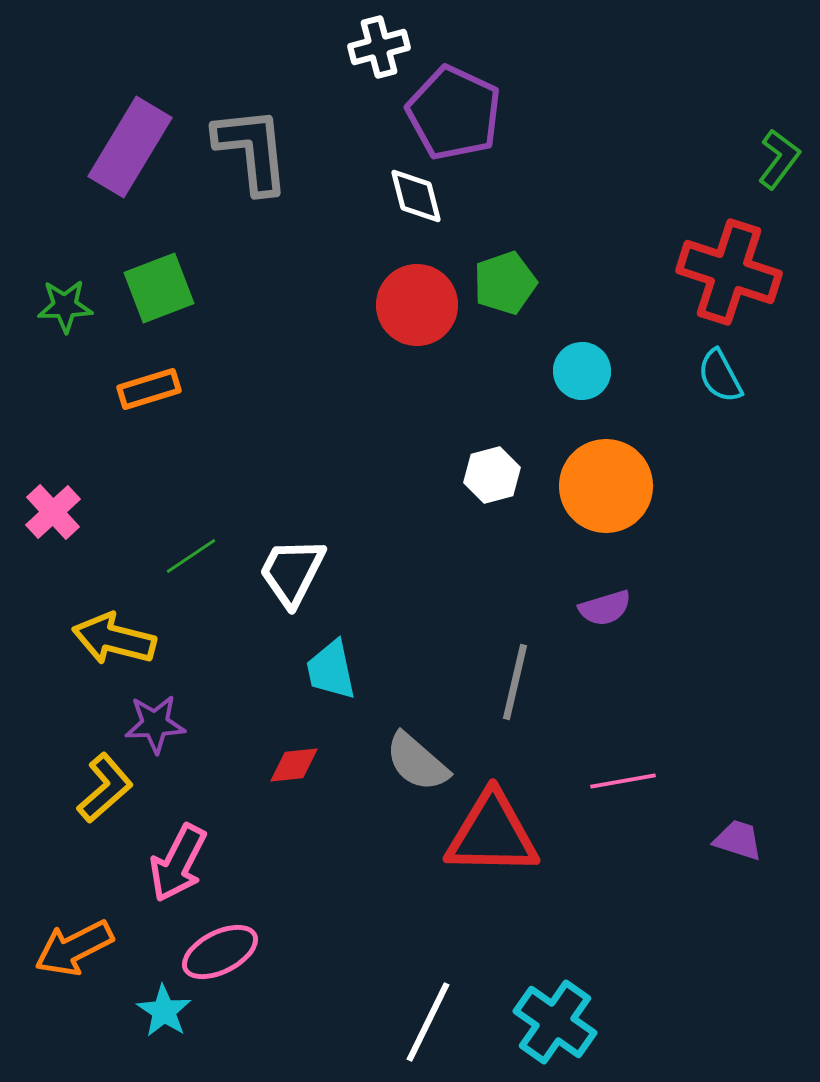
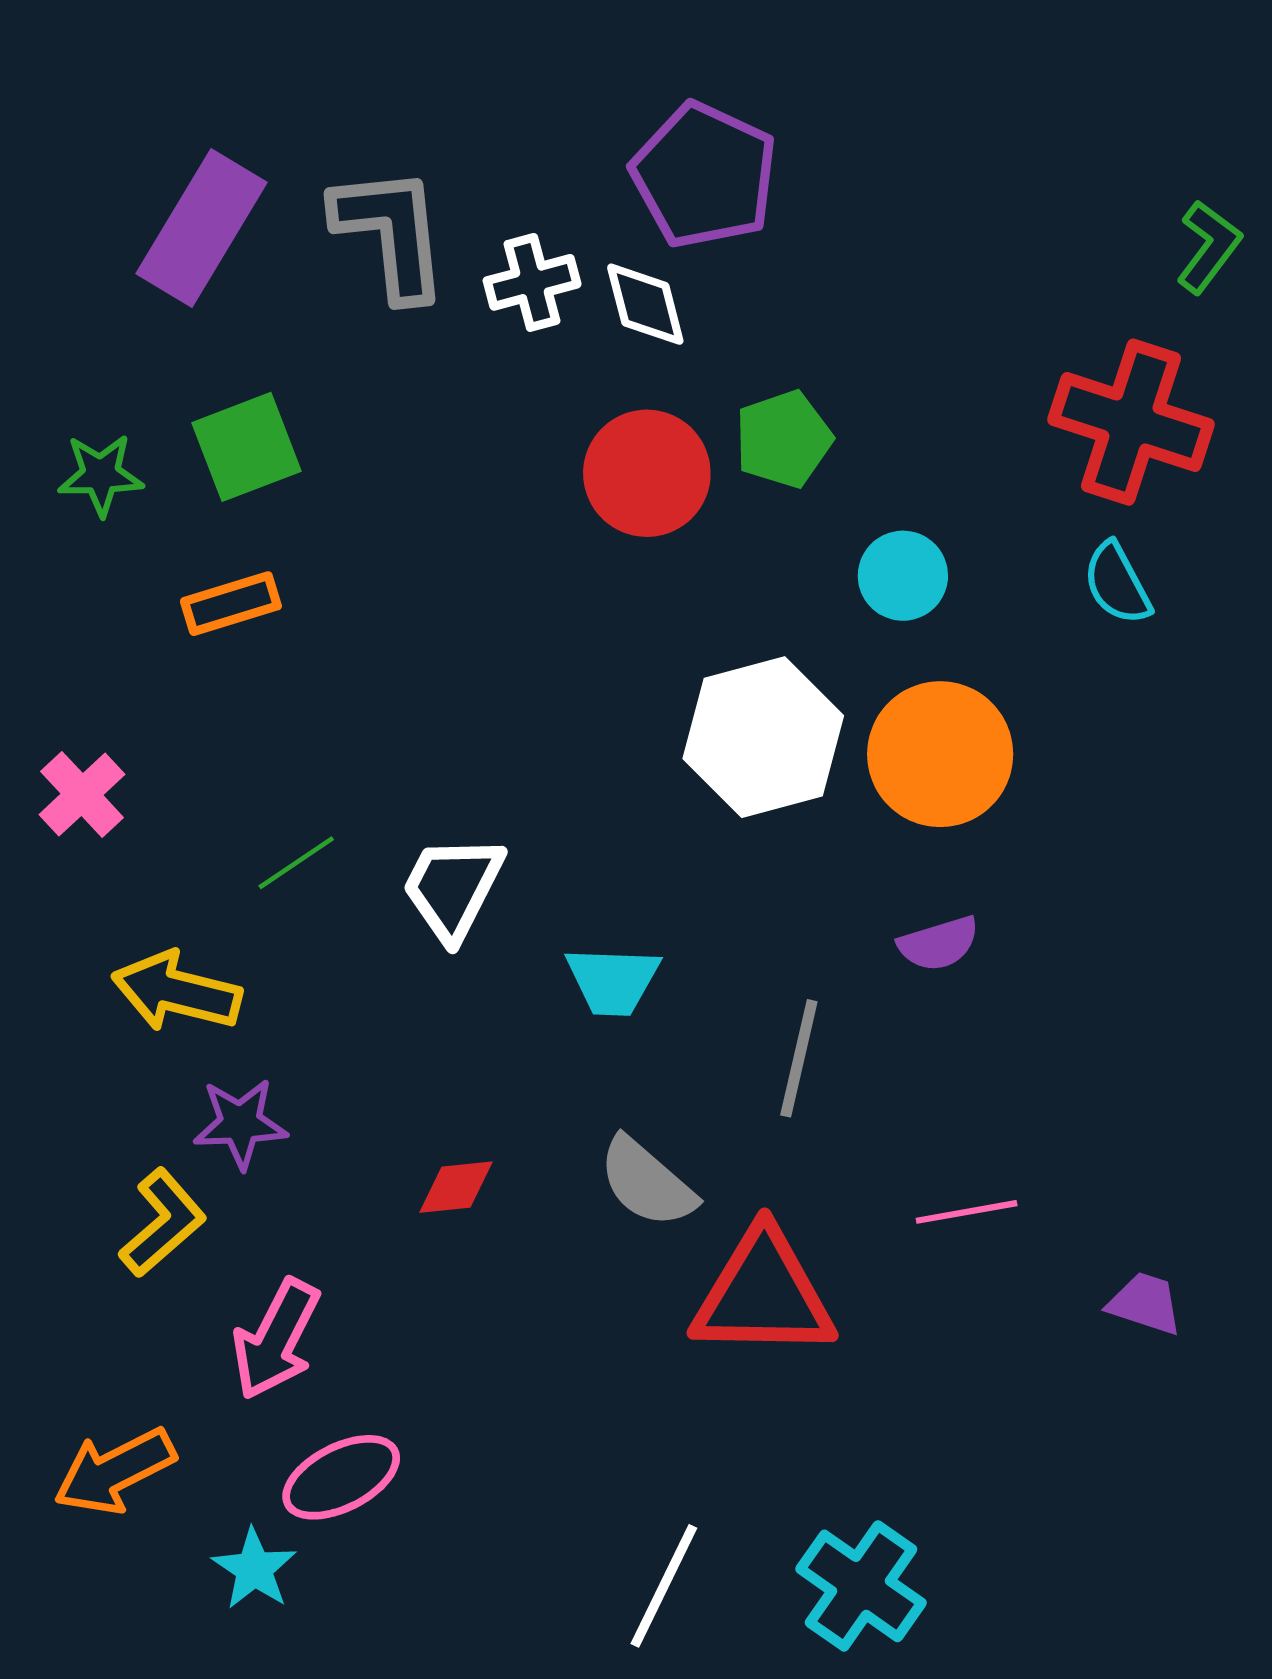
white cross: (379, 47) -> (532, 282), moved
white hexagon: (492, 475) -> (763, 737), size x1.8
cyan trapezoid: (331, 670) -> (613, 981), moved, turned -76

